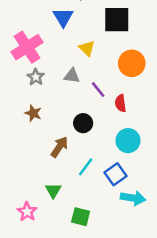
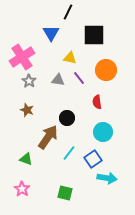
yellow triangle: (87, 48) -> (70, 58), turned -32
purple line: (98, 90) -> (79, 78), moved
brown arrow: (59, 147) -> (48, 137), size x1.4
green triangle: (53, 191) -> (26, 159), moved, turned -40

